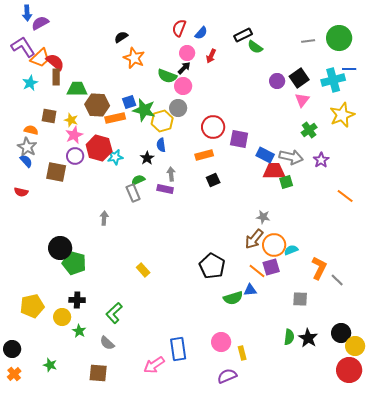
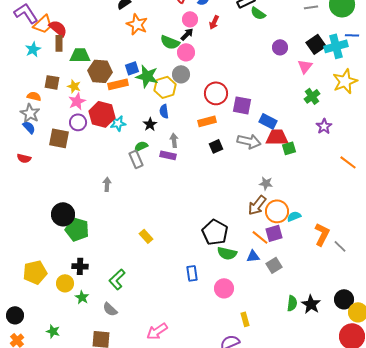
black square: (299, 78) -> (316, 44), moved
gray arrow: (291, 157) -> (249, 141), moved
green semicircle: (233, 298) -> (227, 253), moved, turned 30
gray square: (300, 299) -> (274, 265), moved, turned -35
pink circle: (221, 342) -> (224, 288), moved
blue rectangle: (178, 349) -> (192, 273), moved, size x0.7

